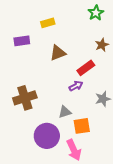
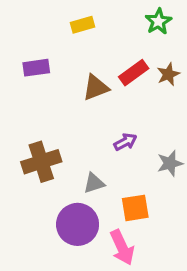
yellow rectangle: (48, 23) -> (82, 25), moved
red rectangle: (86, 68) -> (134, 73), moved
gray triangle: (65, 112) -> (94, 183), moved

